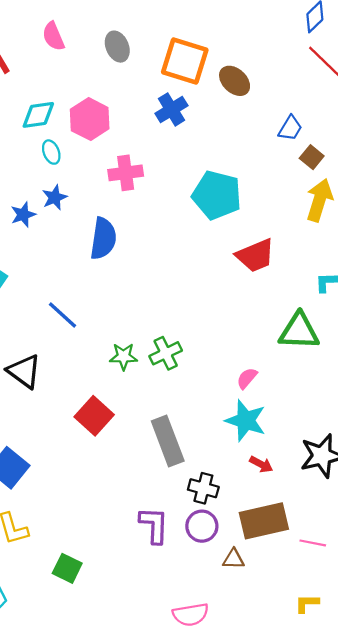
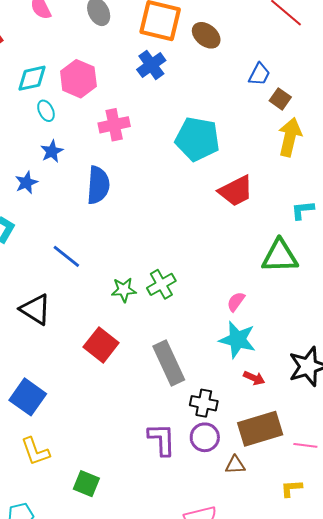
blue star: (23, 215) -> (26, 183), moved
yellow L-shape: (307, 603) -> (291, 488), moved

